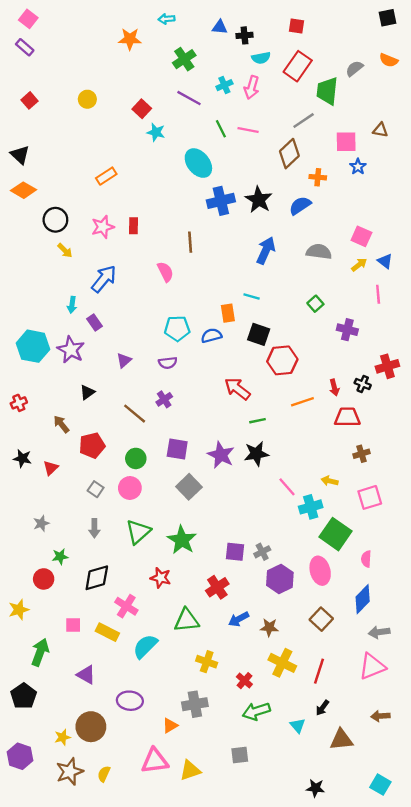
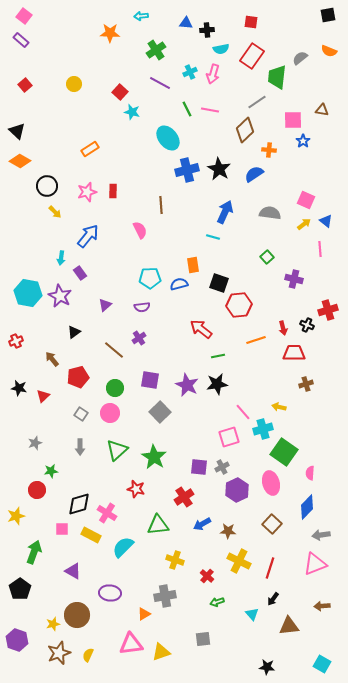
cyan line: (252, 297) -> (213, 237), moved
pink square: (370, 497) -> (229, 437), moved
black diamond: (97, 578) -> (79, 504), moved
green arrow: (256, 711) -> (217, 602), size x0.6

